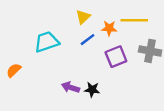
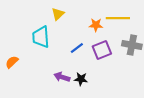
yellow triangle: (83, 17) -> (58, 14), moved
blue line: (88, 40) -> (77, 48), moved
cyan trapezoid: (47, 42) -> (41, 37), turned -75

